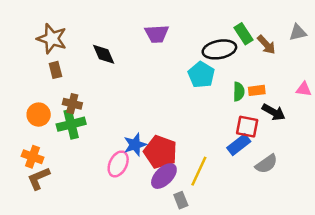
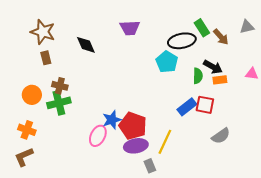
orange rectangle: (257, 90) -> (220, 80), moved
black arrow: (274, 112) -> (213, 67), moved
blue rectangle: (239, 145) -> (187, 107), moved
purple ellipse: (164, 176) -> (136, 146), turned 35
brown L-shape: (39, 178) -> (24, 157), moved

